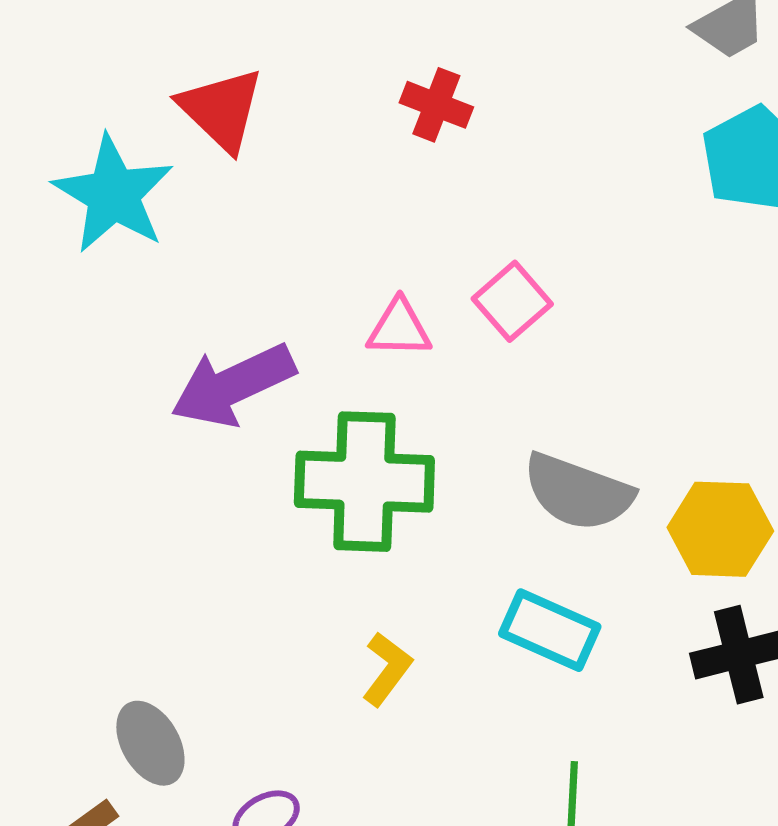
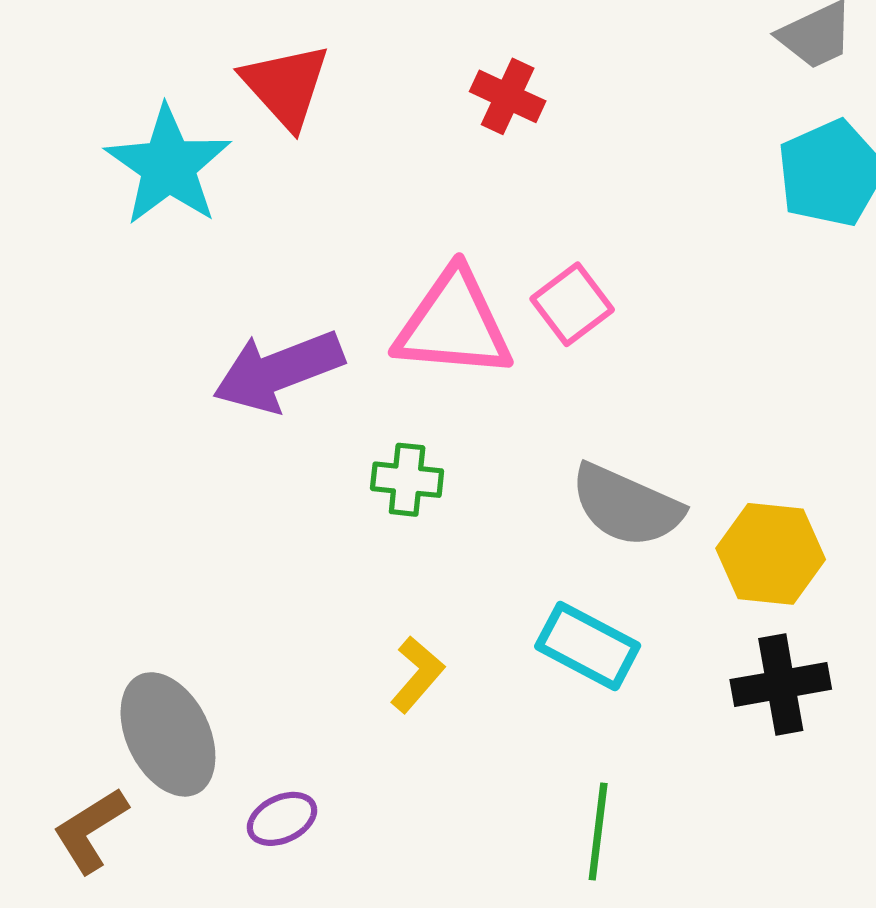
pink triangle: (399, 328) -> (454, 324), size x1.8
green cross: (364, 482) -> (407, 480), size x0.5
gray ellipse: (150, 743) -> (168, 734), size x1.4

